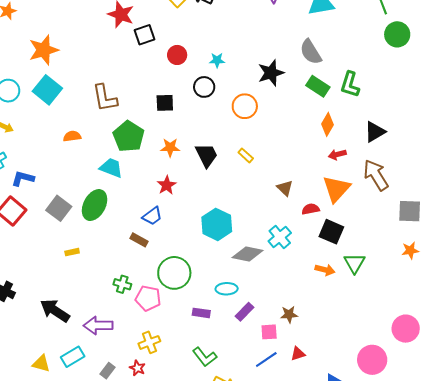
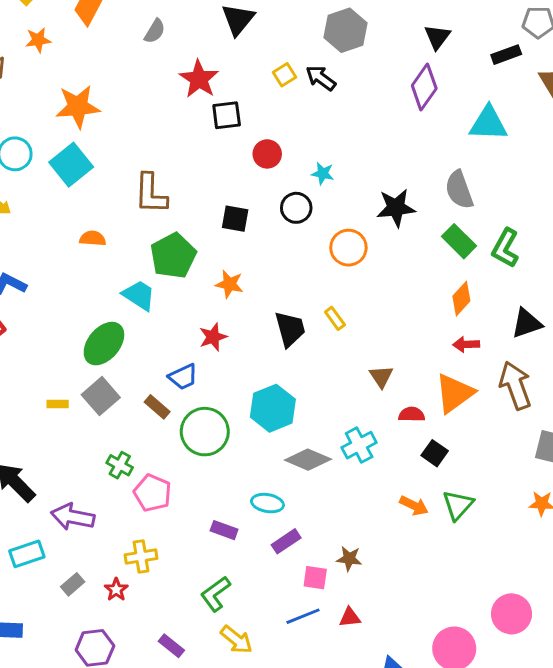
black trapezoid: (206, 155) -> (290, 329), moved
gray square: (59, 208) -> (101, 396), moved
black square: (331, 232) -> (435, 453), size x0.7
green circle: (174, 273) -> (205, 432), moved
green L-shape: (205, 357) -> (216, 594), turned 80

